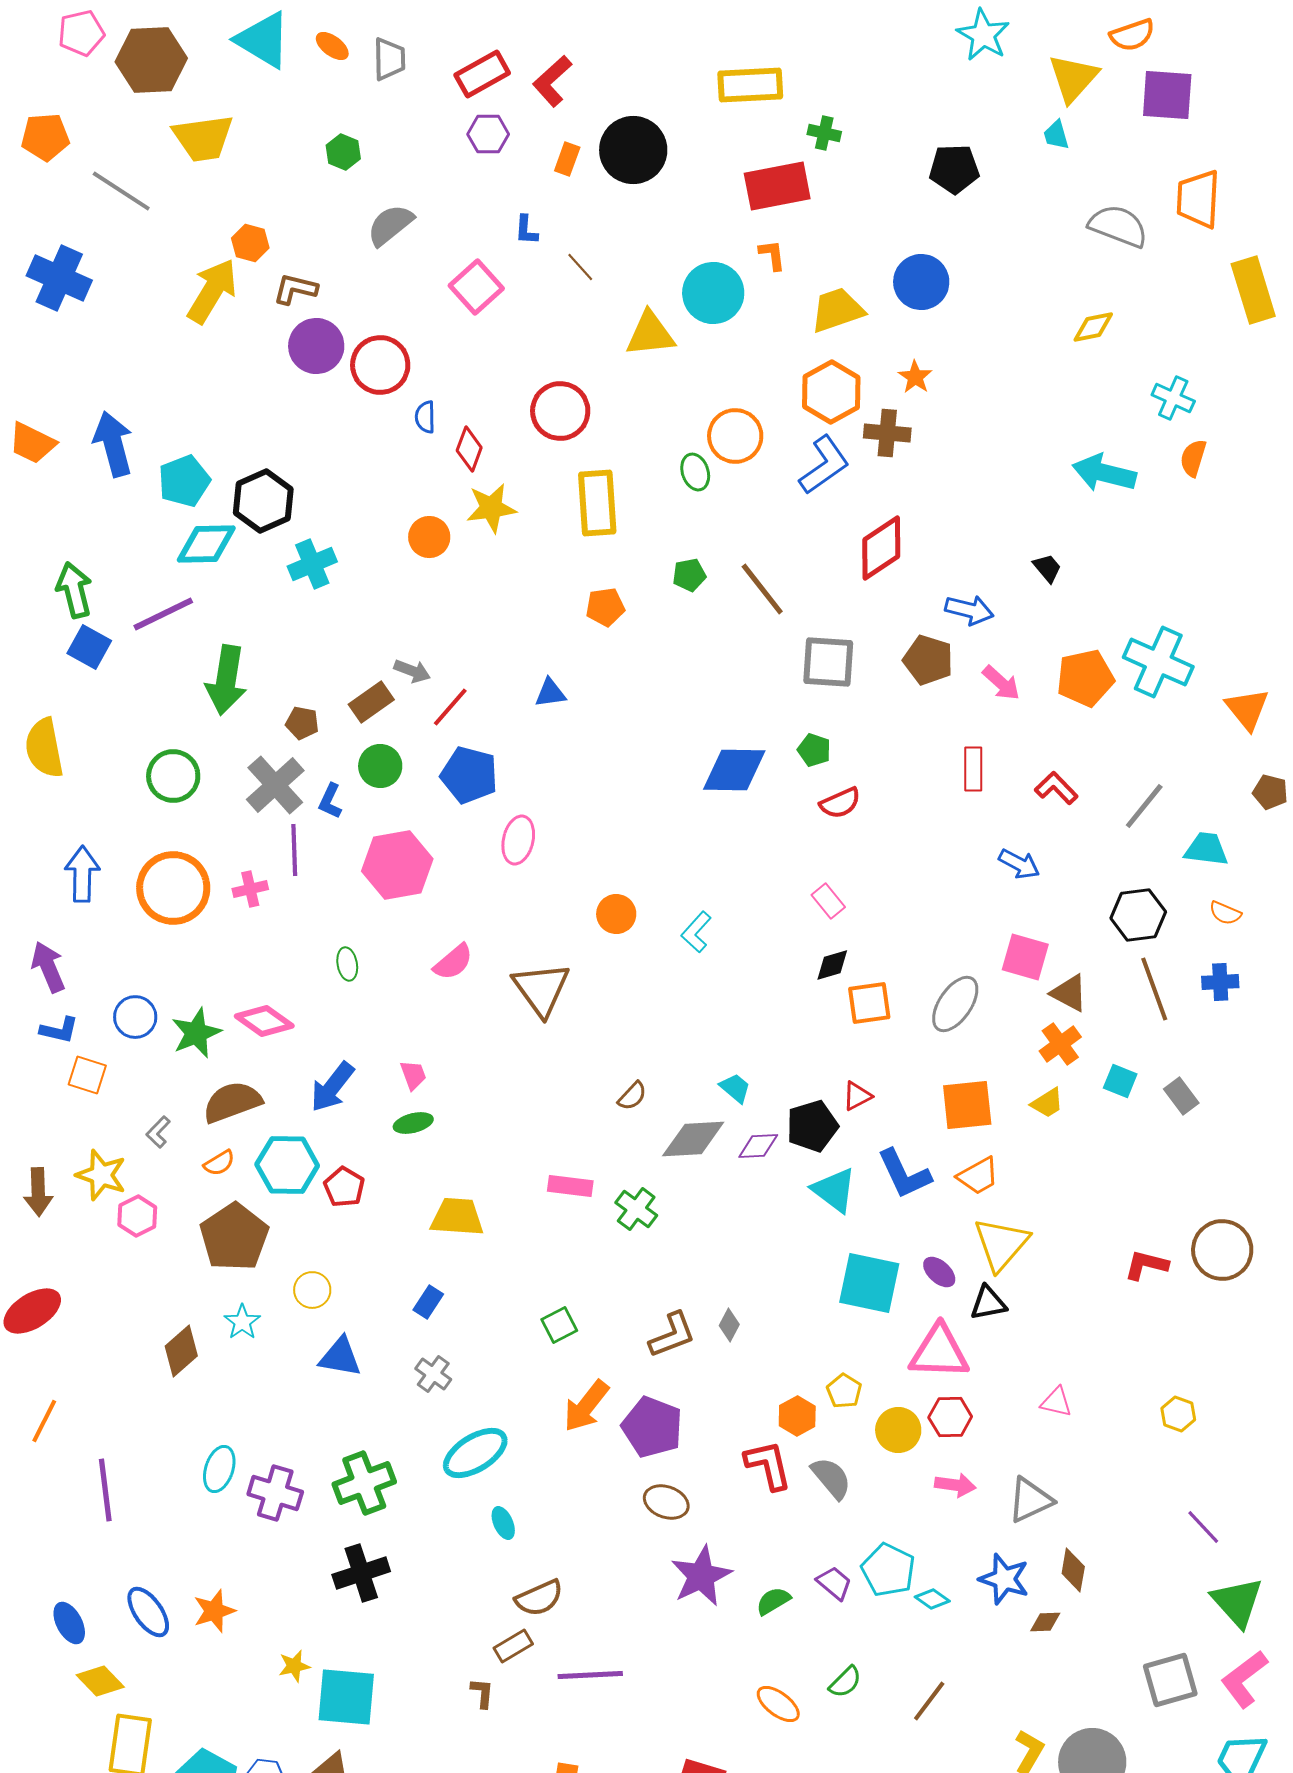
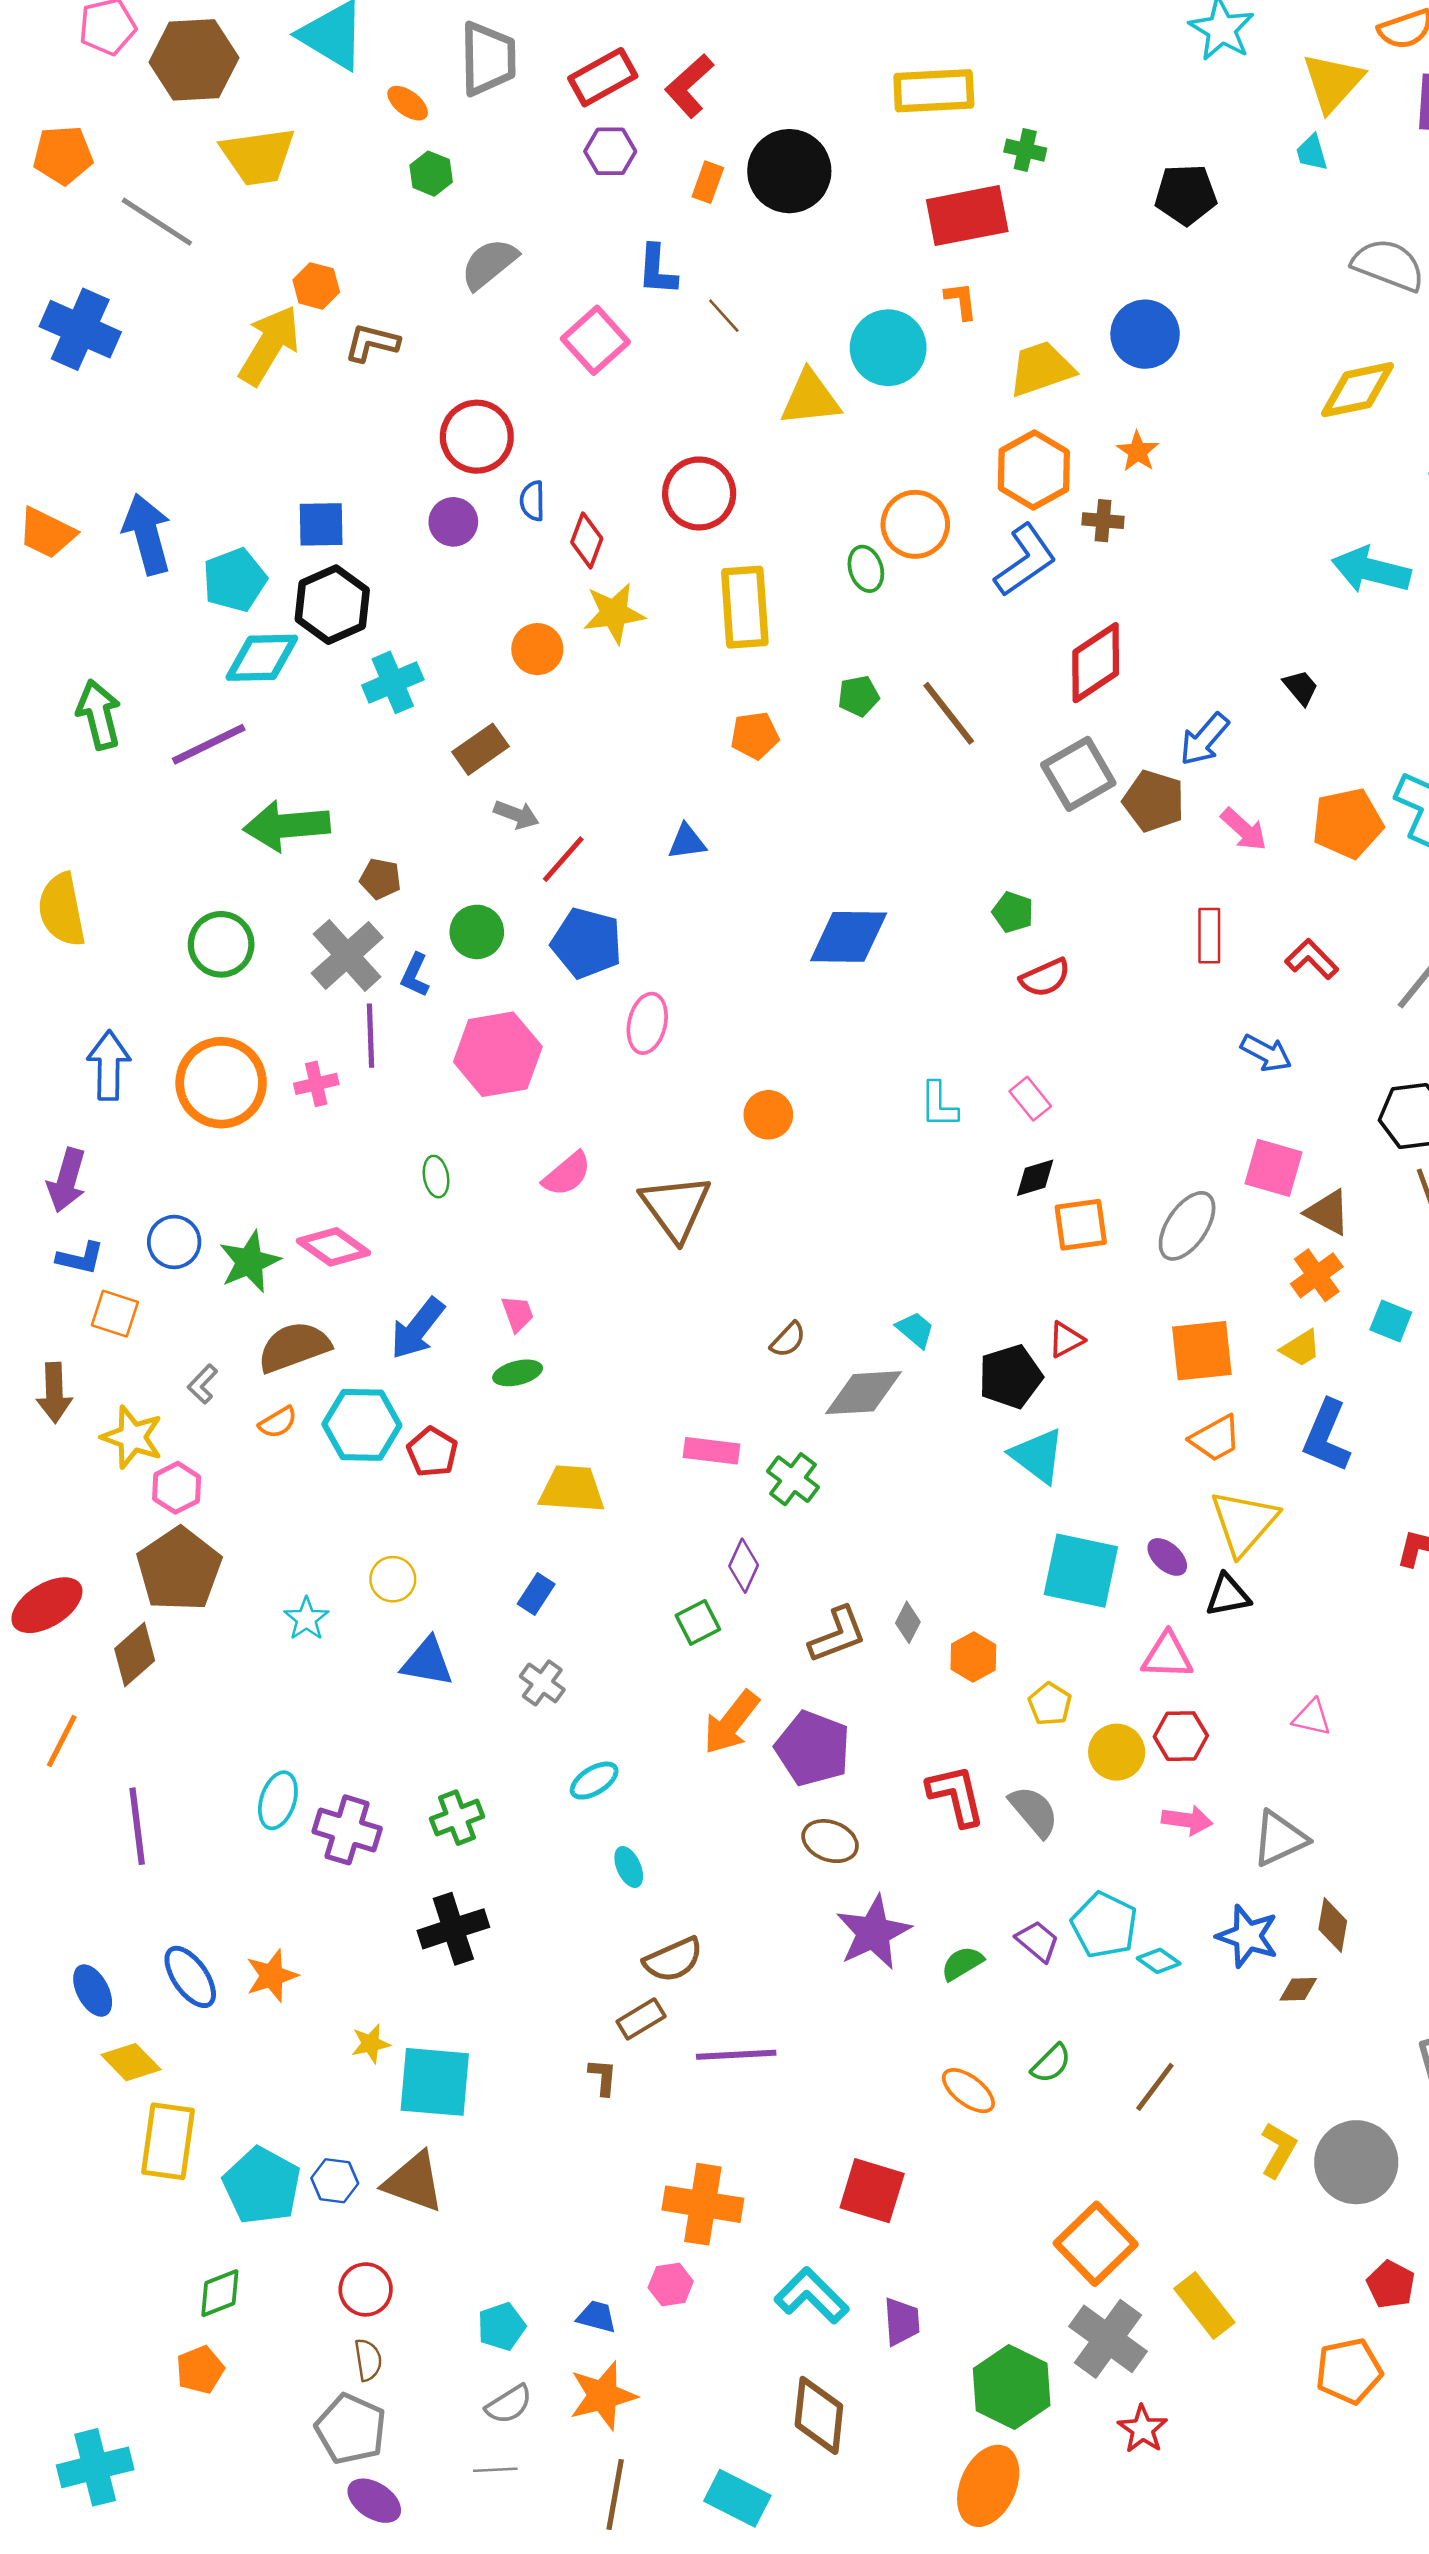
orange ellipse: (332, 46) -> (408, 103), moved
gray trapezoid: (389, 59) -> (488, 59), size x1.4
blue L-shape: (526, 230) -> (657, 270), size x1.4
yellow diamond: (1093, 327) -> (1357, 390), size x1.5
purple circle: (316, 346) -> (453, 522), moved, size x0.7
brown cross: (887, 433) -> (1103, 521), size x0.7
blue arrow: (969, 610) -> (1204, 739), turned 117
blue square: (89, 647) -> (321, 524), moved, turned -30
gray square: (828, 662) -> (1078, 774), moved, turned -34
green arrow: (226, 680) -> (287, 826), turned 76
brown rectangle: (371, 702) -> (480, 749), moved
blue diamond: (734, 770) -> (849, 937), moved
cyan L-shape: (696, 932) -> (939, 1105), moved, turned -42
purple arrow: (48, 967) -> (67, 1180), turned -141
purple diamond: (758, 1146) -> (744, 1566), moved, turned -63
blue L-shape: (904, 1174) -> (1327, 1436), moved, turned 48
brown arrow: (38, 1192) -> (54, 1393), moved
brown pentagon: (234, 1237) -> (179, 1569), moved
brown diamond: (181, 1351) -> (135, 1655), moved
pink triangle: (939, 1352) -> (1167, 1656), size x0.7
orange hexagon: (797, 1416) -> (973, 1657), moved
cyan ellipse: (475, 1453) -> (594, 1781), size x0.6
green cross: (364, 1483) -> (457, 1818), size x0.7

